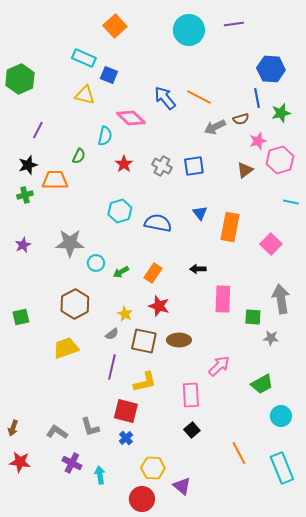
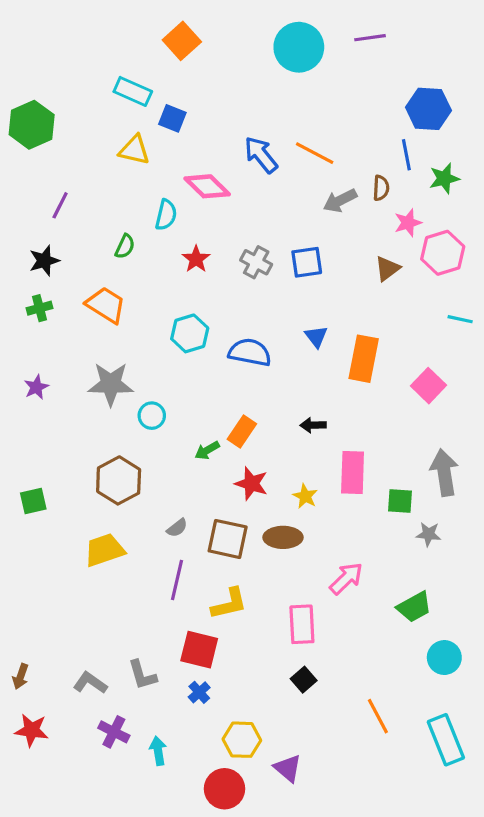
brown semicircle: (241, 119) -> (381, 188), turned -70
orange trapezoid: (55, 180) -> (106, 305), moved, turned 32
green arrow: (121, 272) -> (207, 450), moved
yellow star: (125, 314) -> (305, 496), moved

